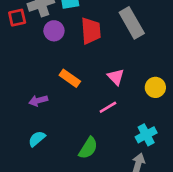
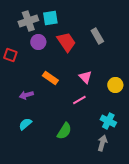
red square: (17, 18) -> (10, 55), moved, turned 32
gray rectangle: (132, 23) -> (97, 36), size x0.7
red trapezoid: (91, 31) -> (66, 42), turned -30
cyan cross: (146, 135) -> (108, 121), turned -35

